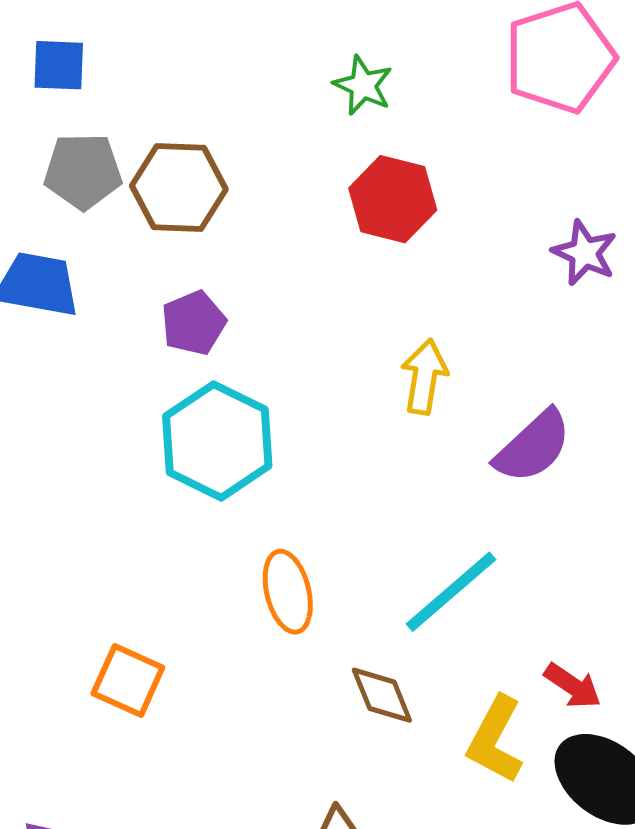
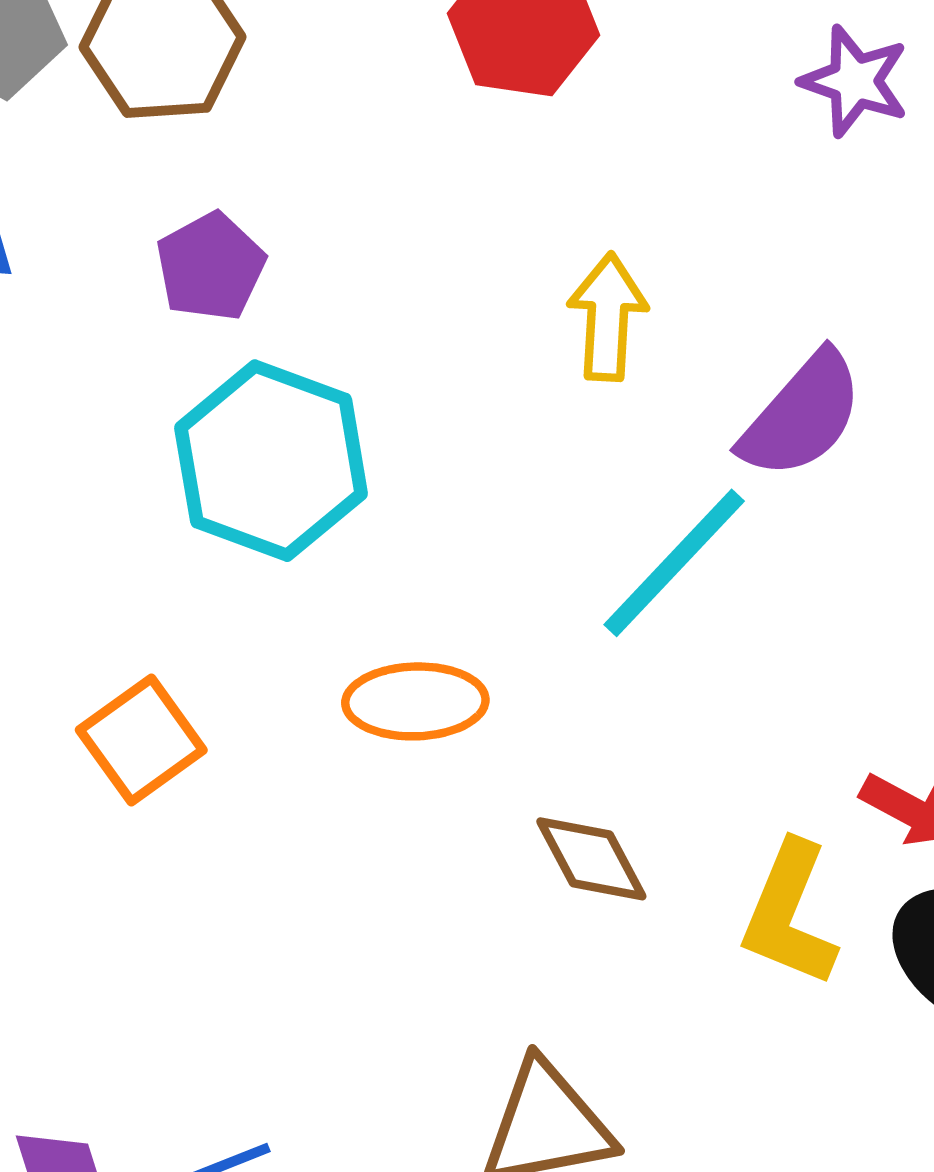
orange ellipse: (288, 592) -> (415, 701), turned -72
cyan line: (451, 592) -> (674, 563), moved
orange square: (128, 681) -> (141, 740), moved, turned 36

